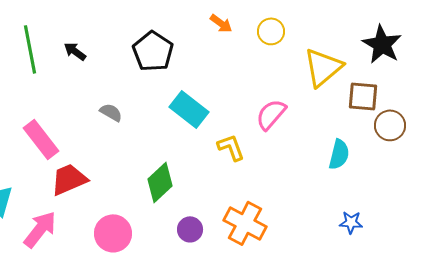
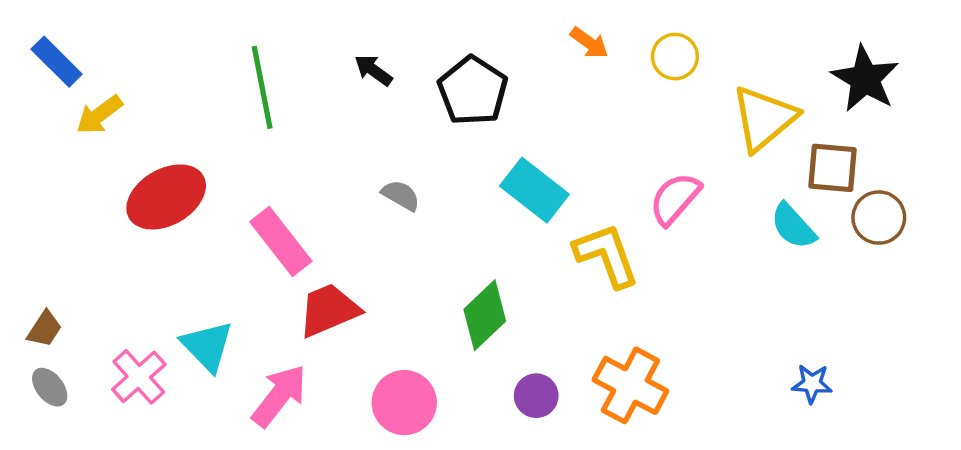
black arrow: (75, 51) -> (373, 70), moved
yellow L-shape: (231, 147) -> (606, 255), size x1.4
cyan semicircle: (339, 154) -> (793, 226), moved, turned 124

